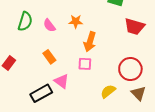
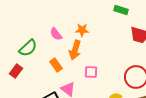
green semicircle: (25, 21) -> (28, 48), moved, turned 30
orange arrow: (90, 42) -> (75, 50), moved

